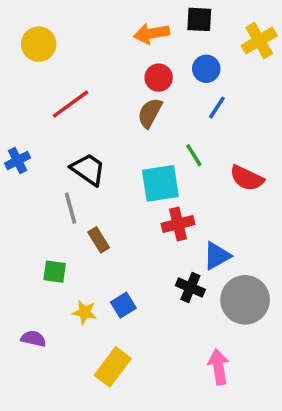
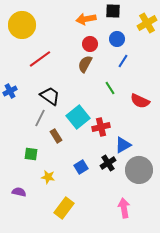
yellow circle: (39, 44) -> (22, 25), size x1.4
cyan square: (160, 183) -> (78, 117), moved, turned -30
gray line: (70, 208) -> (40, 118), turned 42
black cross: (190, 287) -> (108, 163), turned 35
blue square: (123, 305) -> (81, 167), moved

